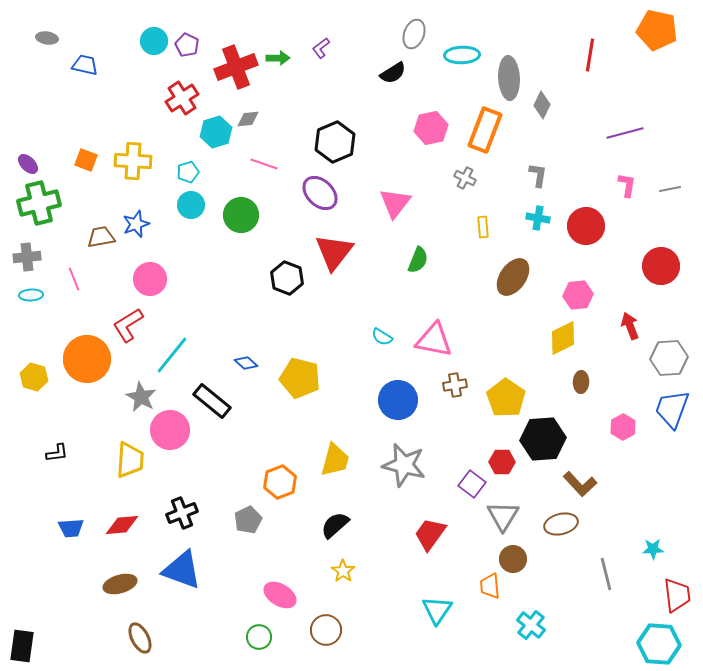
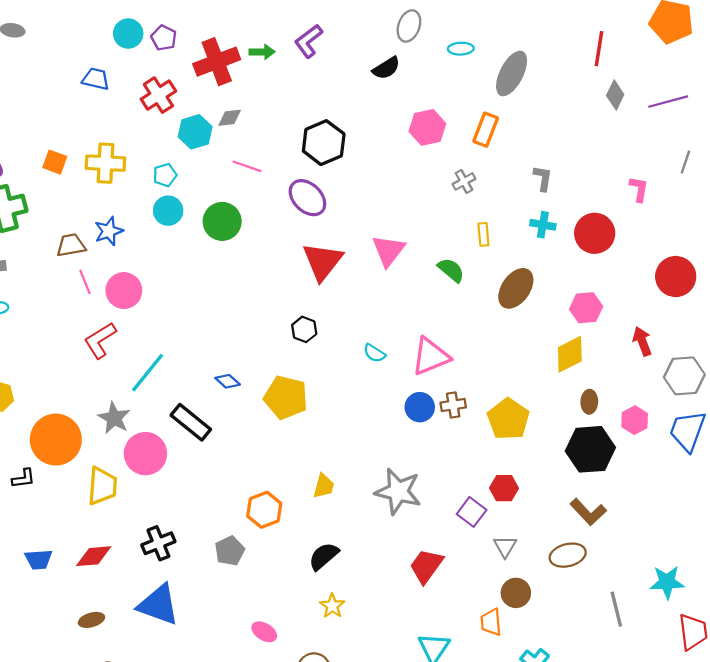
purple L-shape: (321, 48) -> (309, 41), size x1.5
cyan ellipse: (462, 55) -> (461, 49), size x0.7
blue trapezoid: (85, 65) -> (96, 79), moved
gray ellipse: (509, 78) -> (512, 73), turned 30
gray diamond: (542, 105) -> (615, 95), moved
orange rectangle: (485, 130) -> (486, 130), size x0.7
purple line: (625, 133) -> (668, 102), moved
gray cross: (465, 178) -> (464, 181), turned 35
gray line: (670, 189) -> (685, 162), moved, turned -60
pink triangle: (395, 203) -> (388, 251), moved
green semicircle: (418, 260) -> (451, 270), moved, turned -72
black hexagon: (287, 278) -> (304, 329), moved, size x0.7
pink line: (74, 279) -> (85, 282), moved
pink triangle: (434, 340) -> (431, 356), turned -33
orange circle: (87, 359) -> (56, 440), moved
blue circle: (398, 400) -> (420, 407), moved, size x0.7
pink hexagon: (623, 427) -> (635, 420), moved
black hexagon: (543, 439) -> (590, 449), moved
yellow trapezoid: (335, 460) -> (324, 486), size x0.7
gray triangle: (503, 516) -> (505, 546), size x0.7
cyan star: (653, 549) -> (667, 582), size x1.5
brown ellipse: (120, 584) -> (91, 620), size x0.7
pink ellipse: (280, 595) -> (264, 632), size x0.7

